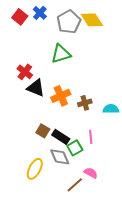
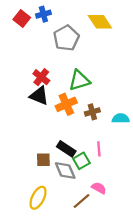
blue cross: (40, 13) -> (43, 14), turned 32
gray pentagon: (69, 22) -> (66, 38), moved
green triangle: (61, 54) -> (79, 80), moved
red cross: (25, 72) -> (41, 77), moved
brown square: (43, 131) -> (43, 160), moved, turned -32
yellow ellipse: (35, 169) -> (38, 198), moved

